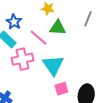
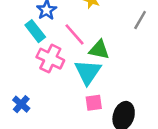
green triangle: (58, 28) -> (99, 50), moved
pink cross: (22, 59) -> (50, 59), turned 30

